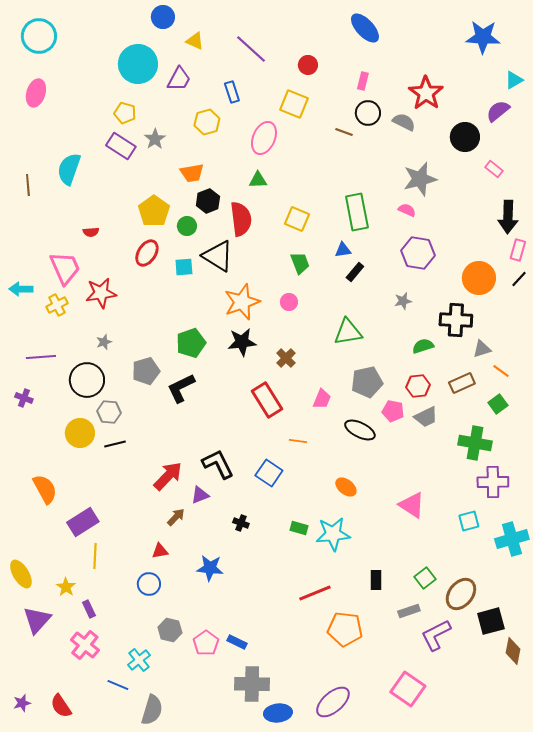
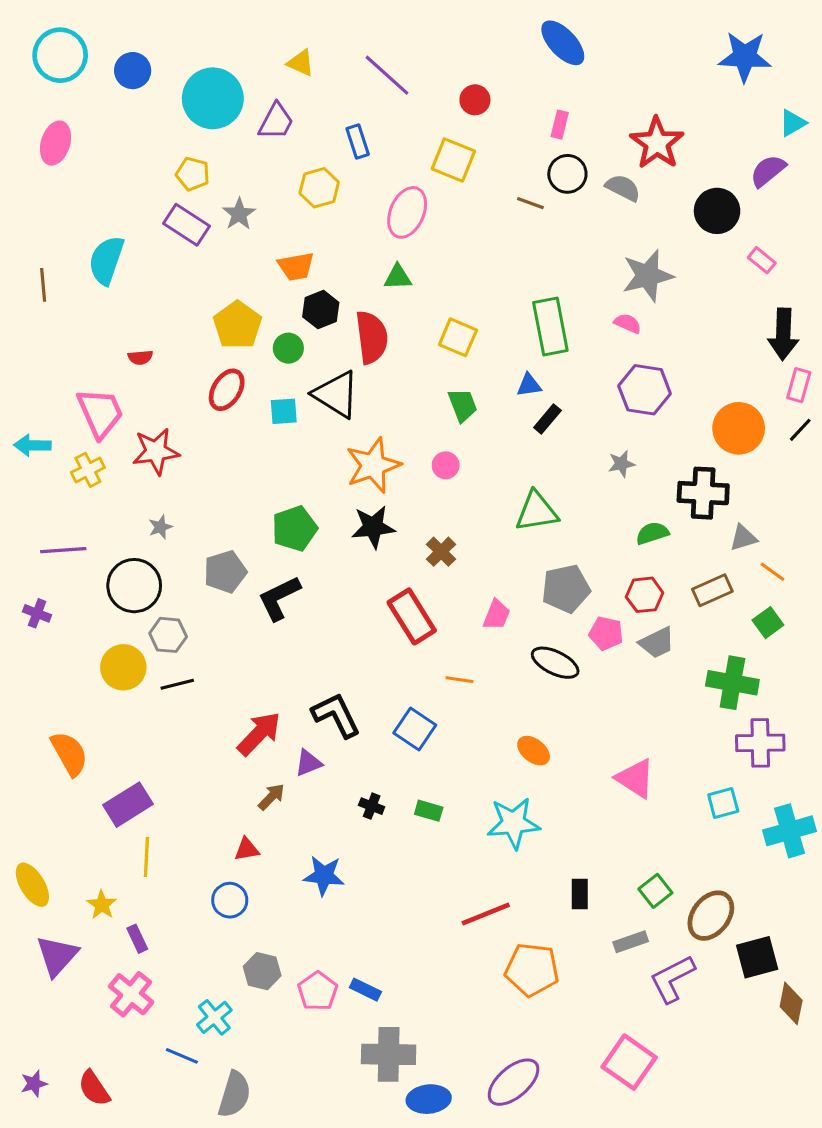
blue circle: (163, 17) -> (133, 71), moved
green rectangle: (299, 528) -> (429, 811), moved

